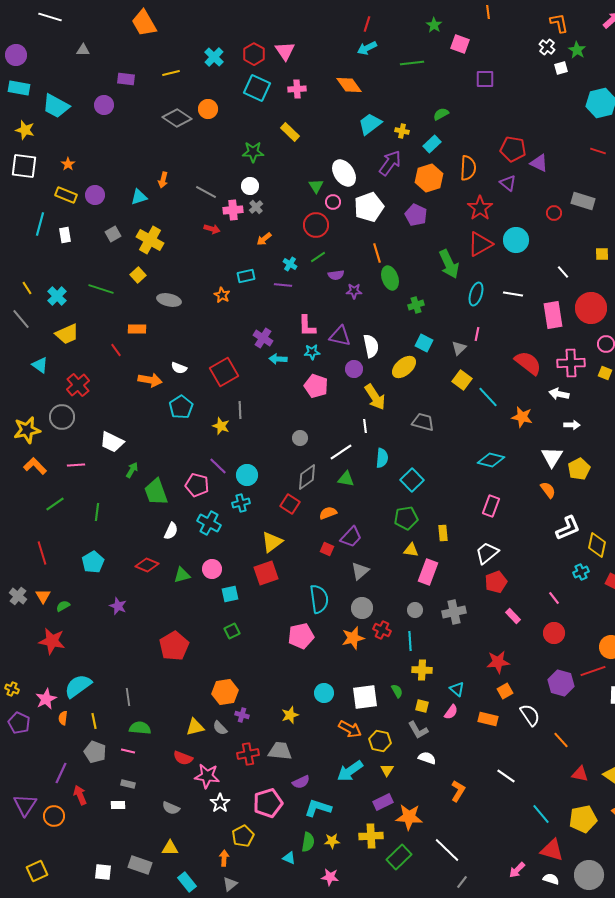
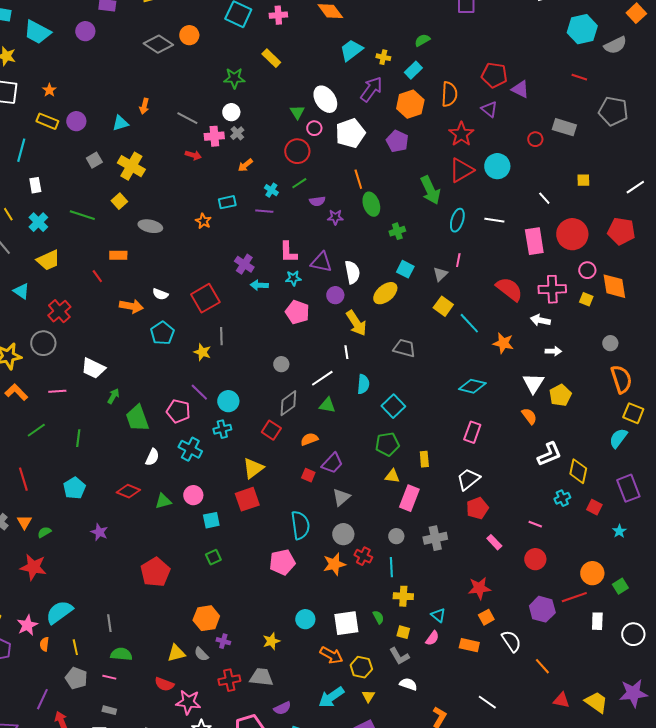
white rectangle: (65, 235) -> (35, 185), moved
pink line: (554, 598) -> (535, 524), turned -32

